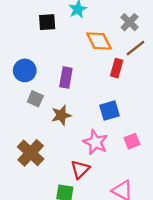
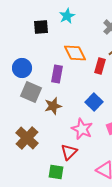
orange diamond: (99, 41) -> (75, 53), moved
gray square: (35, 99) -> (31, 92), size x1.5
blue square: (110, 110) -> (94, 102), turned -30

